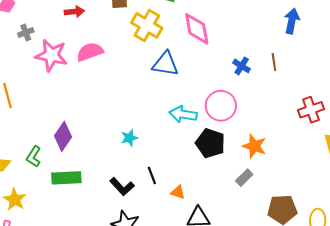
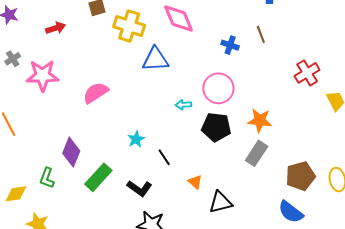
pink semicircle: (90, 52) -> (96, 93), moved
cyan arrow: (183, 114) -> (183, 105), size x0.6
black line: (152, 175) -> (164, 157), moved
green rectangle: (66, 178) -> (98, 177), moved, turned -32
gray rectangle: (244, 178) -> (257, 153), size x1.4
orange triangle: (178, 192) -> (195, 182), turned 35

